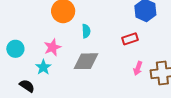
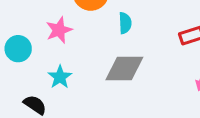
pink star: (52, 47) -> (59, 30), moved

